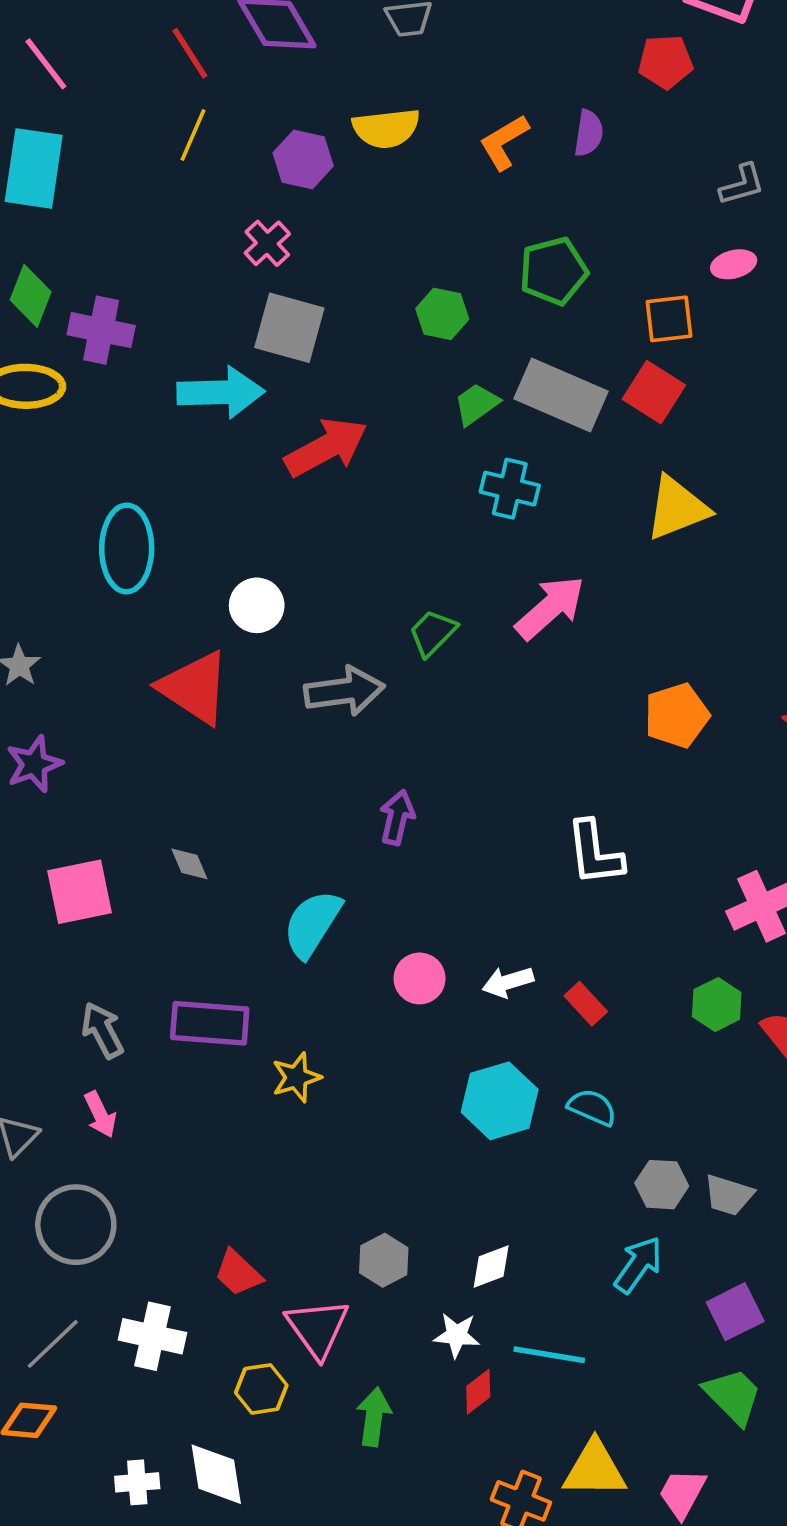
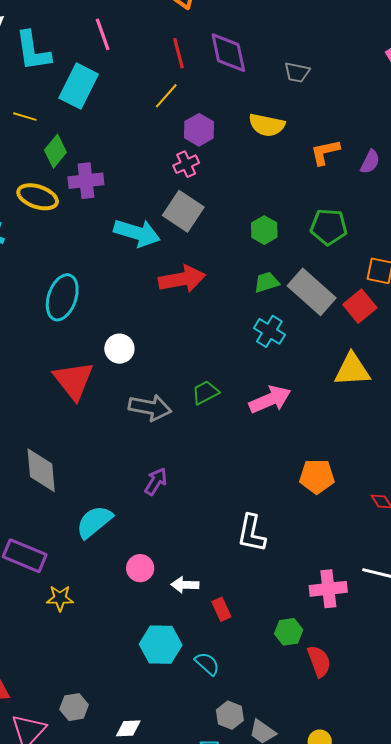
purple hexagon: (303, 159) -> (199, 130), moved
purple cross: (101, 330) -> (86, 181), turned -36
gray diamond: (189, 864) -> (41, 470), size x2.0

